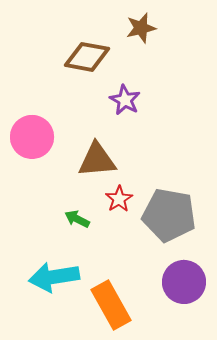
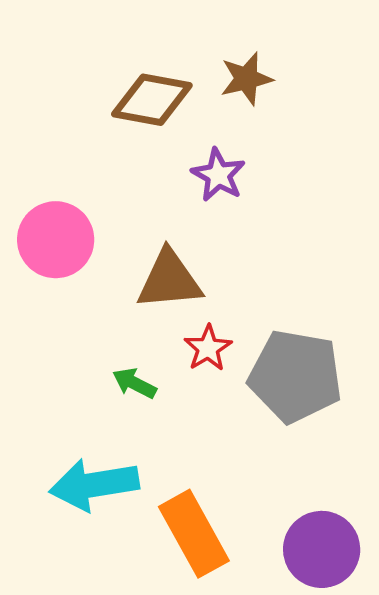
brown star: (141, 28) -> (246, 79), moved
purple circle: (184, 282) -> (322, 549), moved

